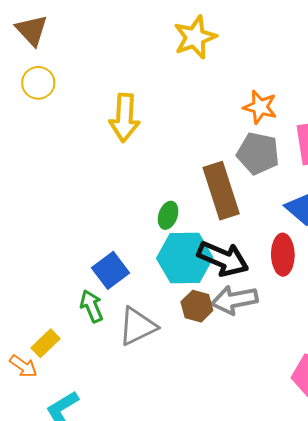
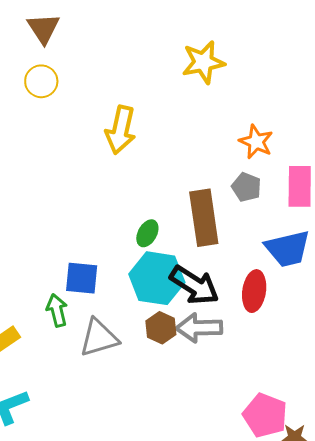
gray pentagon: (258, 153) -> (246, 187), size x0.7
blue square: (111, 270) -> (82, 278), turned 33

